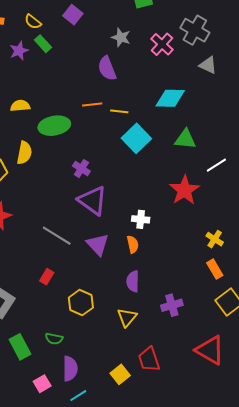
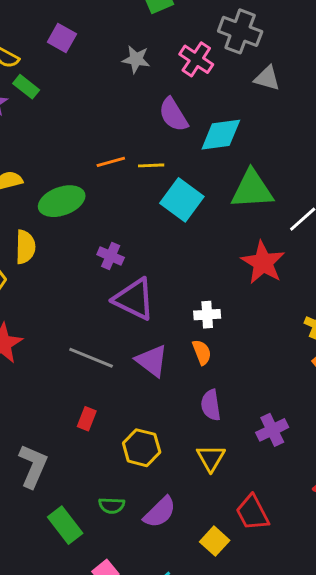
purple semicircle: (107, 68) -> (173, 115), moved
green triangle: (185, 139) -> (252, 189), size x1.4
purple semicircle: (70, 369) -> (160, 512), moved, turned 55

